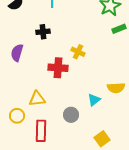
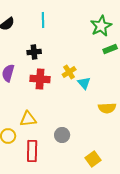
yellow cross: (78, 52) -> (69, 72), turned 32
red cross: (58, 68) -> (40, 79), moved
cyan triangle: (94, 100) -> (84, 83), moved, turned -32

